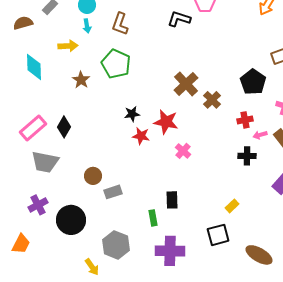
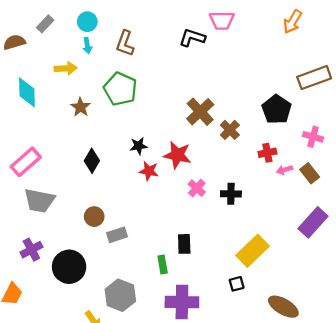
black diamond: (64, 127) -> (92, 161), moved
black cross: (247, 156) -> (231, 194), moved
yellow rectangle: (232, 206) -> (253, 251), size x2.0
black square: (218, 235) -> (237, 284), size x0.6

